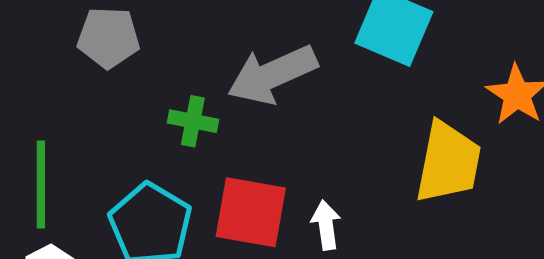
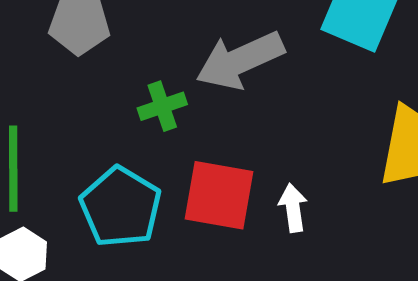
green cross: (193, 121) -> (162, 106), turned -30

